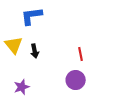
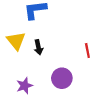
purple circle: (76, 80) -> (62, 78), moved

